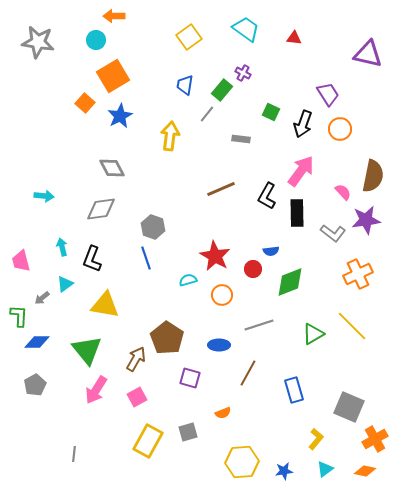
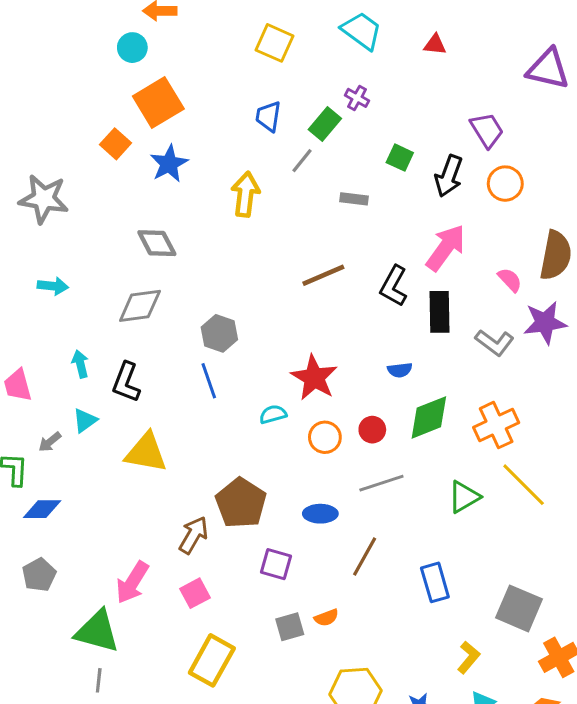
yellow square: (189, 37) -> (274, 43), turned -30
gray star: (38, 42) -> (44, 199), moved
red circle: (253, 269) -> (372, 430), moved
orange cross: (358, 274) -> (496, 425), moved
green triangle: (87, 350) -> (97, 631), moved, turned -36
gray square: (188, 432) -> (290, 627), moved

